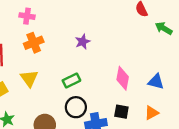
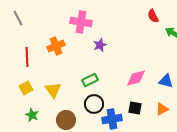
pink cross: (27, 16) -> (81, 22), moved, size x1.5
yellow triangle: (29, 78) -> (53, 90), moved
pink diamond: (123, 78) -> (136, 78), turned 65

